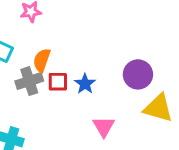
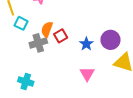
red square: (58, 82) -> (61, 36), moved, turned -32
blue star: (85, 84) -> (86, 44), moved

